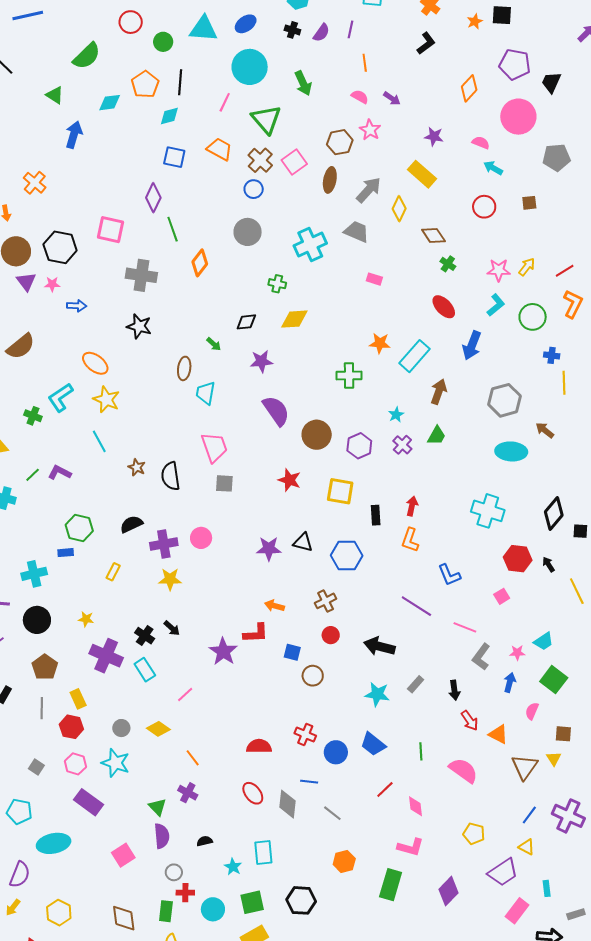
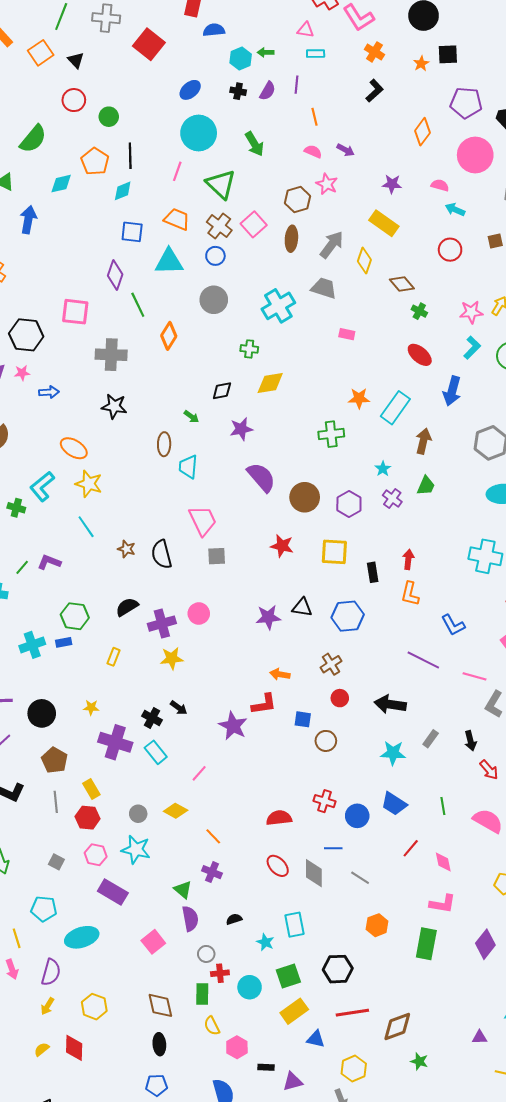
cyan triangle: (203, 29) -> (169, 262), moved
cyan cross: (34, 574) -> (32, 645), moved

